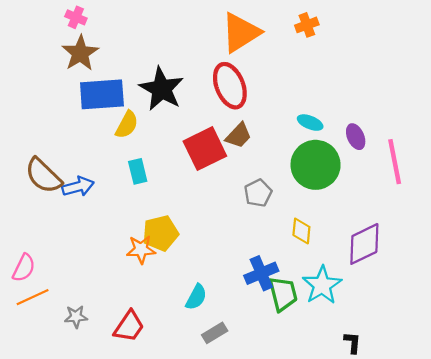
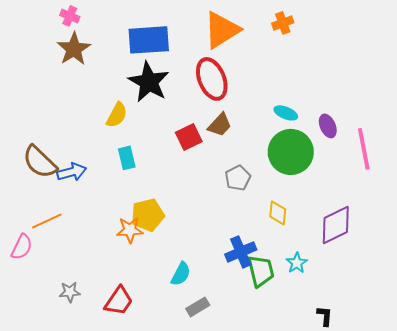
blue rectangle: (102, 94) -> (149, 40), moved
red square: (205, 149) -> (189, 137), size x0.7
cyan star: (322, 285) -> (297, 263), size x0.6
orange line: (33, 297) -> (47, 221), moved

